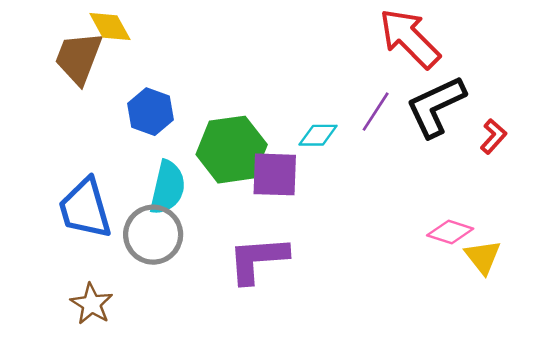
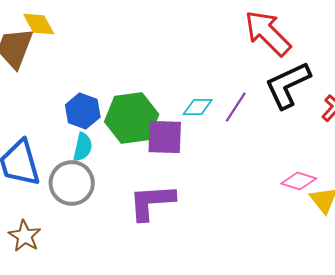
blue hexagon: (150, 112) -> (83, 111), moved
purple line: (376, 112) -> (236, 107), moved
cyan semicircle: (167, 187) -> (83, 147), size x0.7

